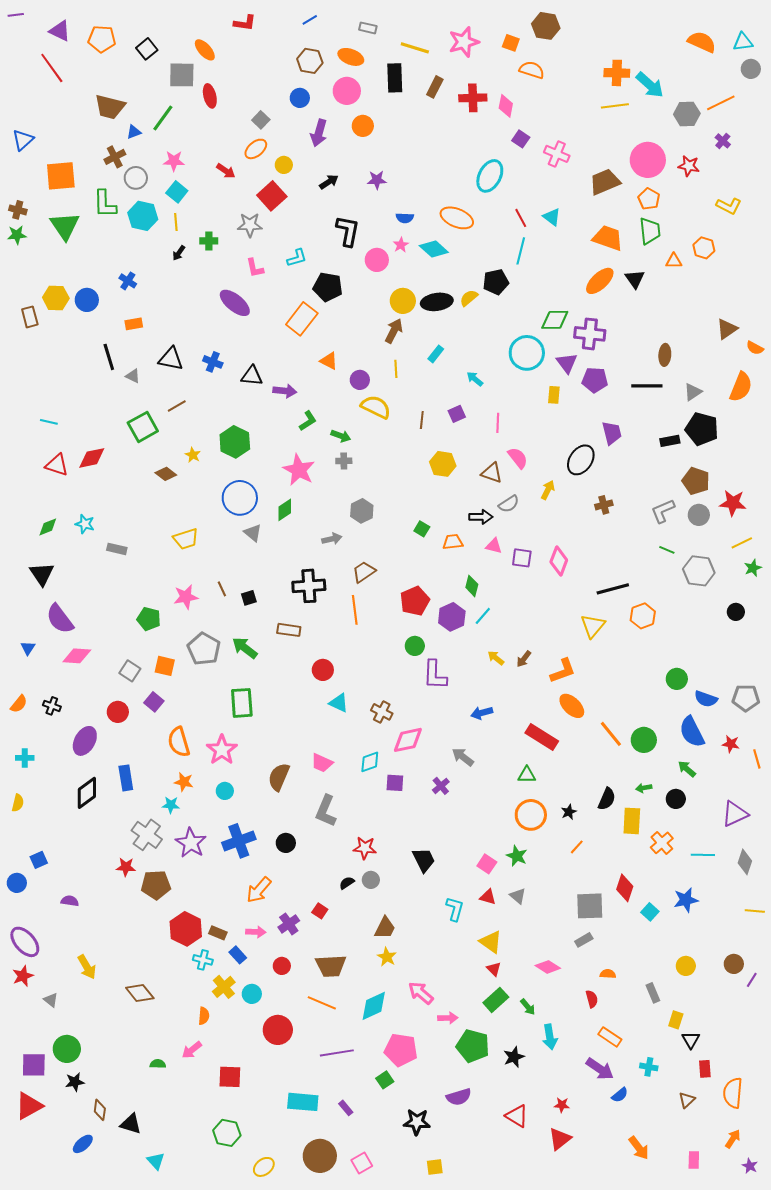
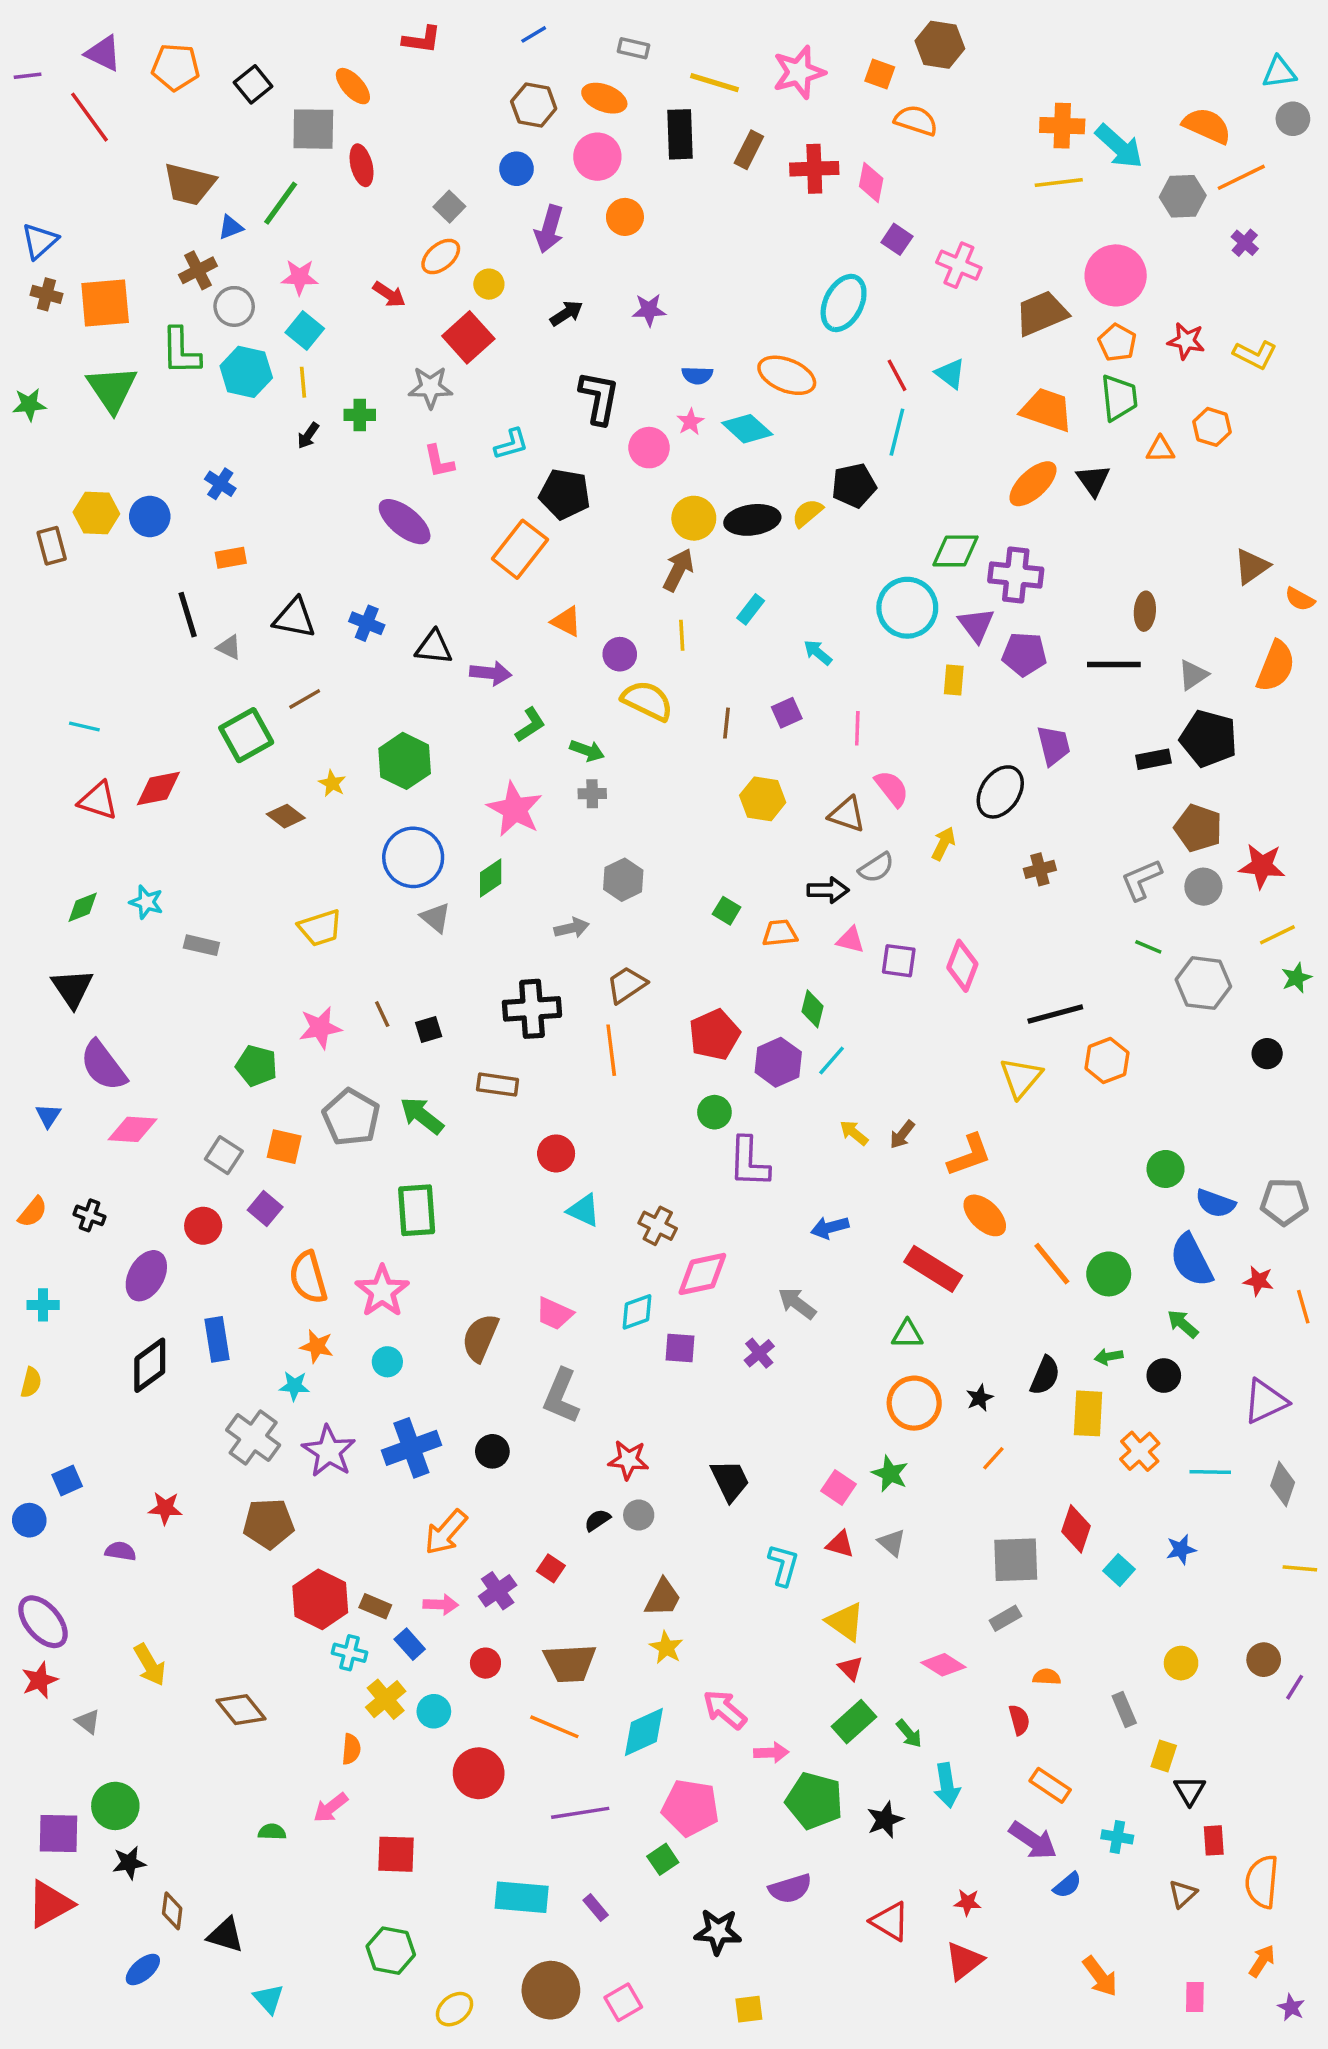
purple line: (16, 15) -> (28, 76), moved
orange semicircle: (702, 42) -> (1207, 126), moved
red star: (689, 166) -> (1186, 341), moved
brown cross: (18, 210) -> (46, 294), moved
red star: (126, 867) -> (165, 1508), moved
blue star: (686, 900) -> (1181, 1549), size x0.7

